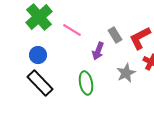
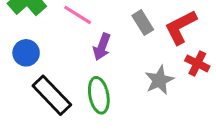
purple arrow: (98, 51) -> (102, 47), moved
black rectangle: (40, 83) -> (52, 95), moved

